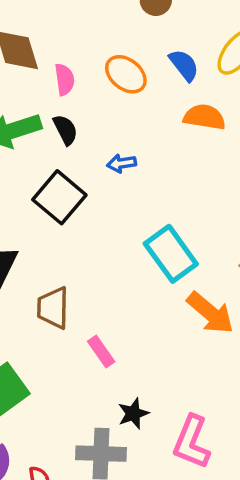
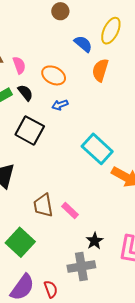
orange ellipse: (126, 74) -> (54, 75), moved
orange semicircle: (204, 117) -> (100, 70), turned -70
brown trapezoid: (53, 308) -> (43, 205), moved

